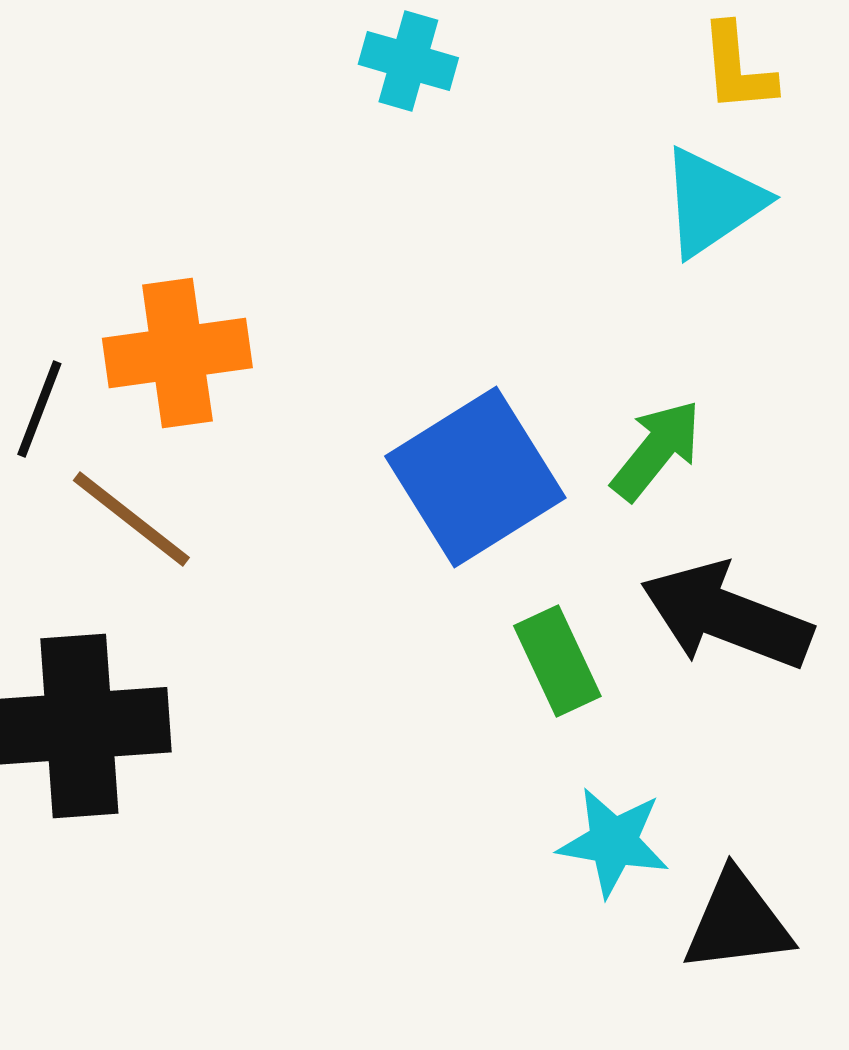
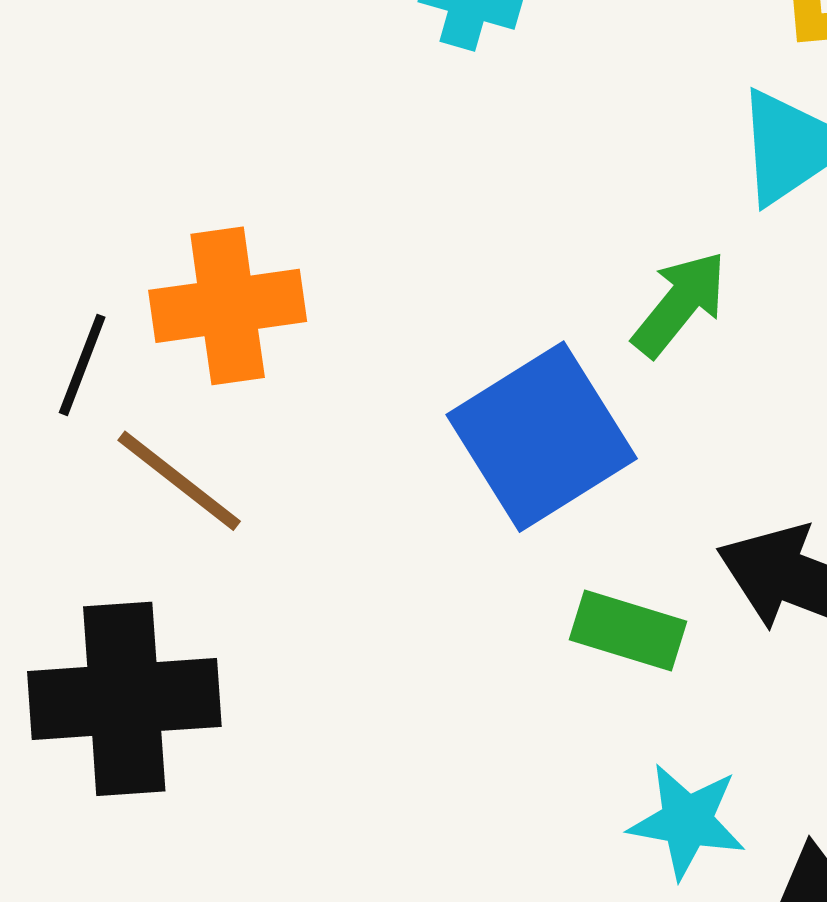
green arrow: (656, 450) -> (680, 304), moved
green rectangle: (557, 661) -> (628, 630), turned -48

